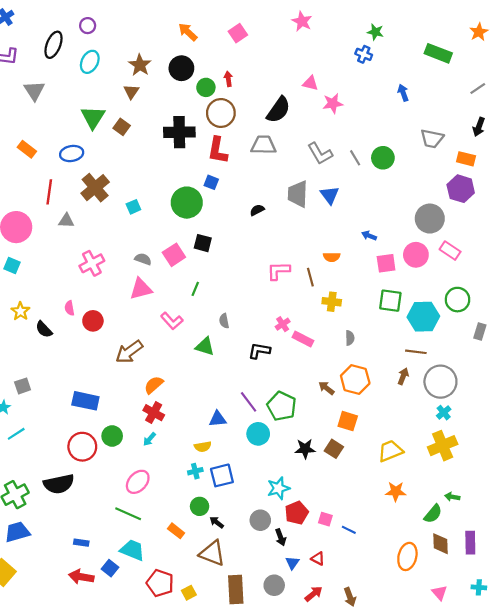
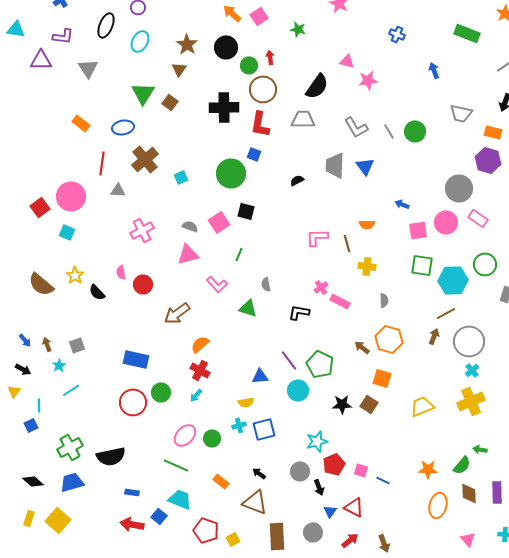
green star: (375, 32) -> (298, 29), moved
pink square: (238, 33) -> (259, 16), moved
brown line: (416, 352) -> (446, 313), turned -36
black semicircle: (59, 484) -> (111, 456), moved
orange star: (396, 491) -> (428, 469), moved
green circle: (200, 506) -> (212, 438), moved
red triangle: (318, 559) -> (354, 507), size x1.5

